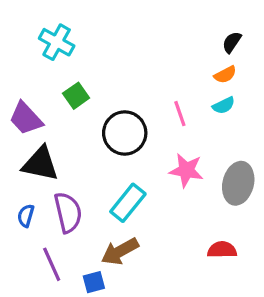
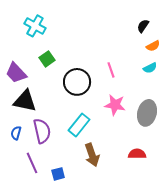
orange semicircle: (225, 75) -> (153, 46), moved
cyan semicircle: (224, 105) -> (150, 68), moved
brown arrow: (120, 251) -> (92, 155), moved, turned -80

